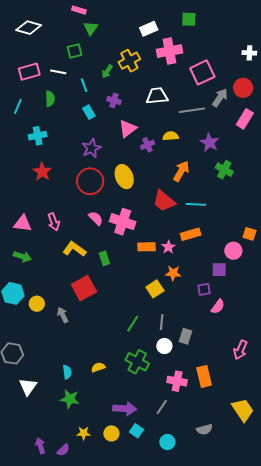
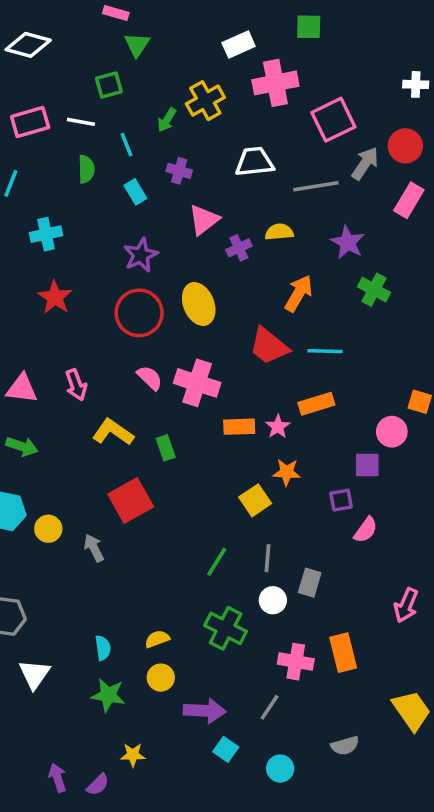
green semicircle: (50, 99) -> (86, 169), moved
yellow circle: (111, 433) -> (161, 678), moved

